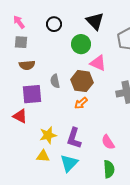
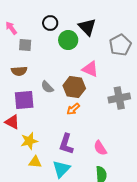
black circle: (54, 24) -> (50, 23), moved
gray square: (21, 42) -> (25, 45), moved
green circle: (81, 44) -> (68, 40), moved
gray semicircle: (55, 81) -> (47, 87), turned -32
yellow star: (48, 135) -> (29, 141), moved

